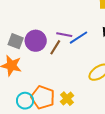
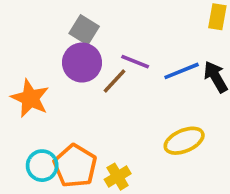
blue line: (79, 38) -> (182, 71), moved
gray square: (16, 41) -> (84, 30), moved

